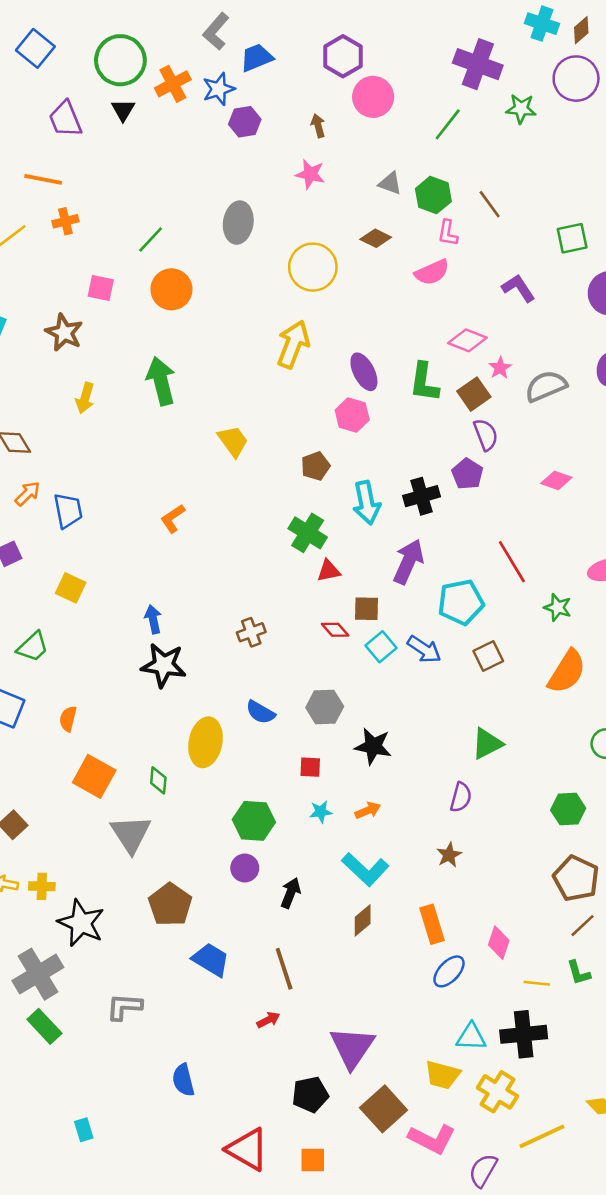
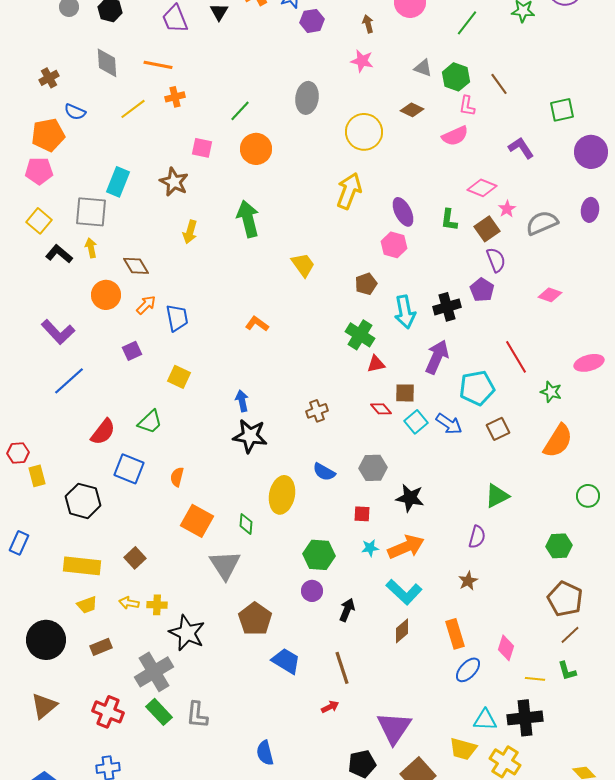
green L-shape: (424, 382) -> (449, 220), size x0.7
orange L-shape: (173, 518) -> (257, 324), turned 70
orange arrow: (368, 810) -> (406, 547), size x1.8
gray L-shape: (124, 1007) -> (197, 715), moved, turned -88

